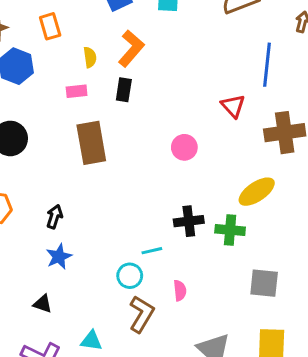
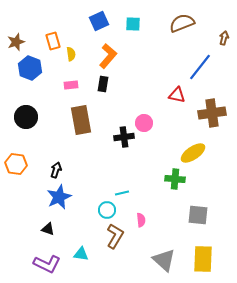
yellow semicircle: (90, 57) -> (71, 54), moved
blue line: (267, 65) -> (200, 67), turned 32
red triangle: (233, 106) -> (177, 95), turned -36
black cross: (189, 221) -> (124, 137), moved
blue star: (59, 257) -> (59, 197), size x1.4

